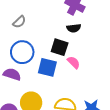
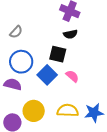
pink semicircle: (74, 62) -> (72, 76), moved
blue square: (47, 67) -> (47, 75), turned 36

